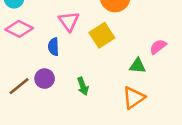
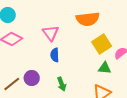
yellow square: (102, 35) -> (102, 44), moved
blue semicircle: (53, 47) -> (55, 55), moved

